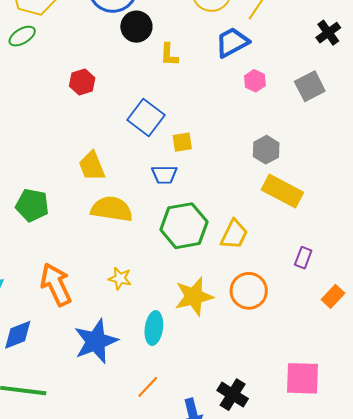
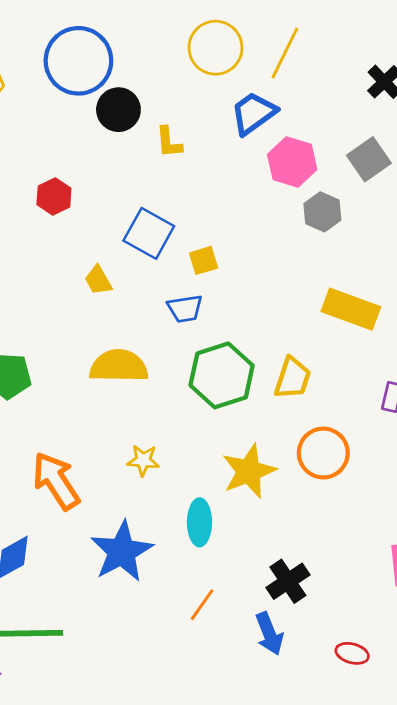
pink hexagon: (255, 81) -> (292, 162), size x1.6
gray hexagon: (266, 150) -> (322, 212), moved
yellow trapezoid: (92, 166) -> (98, 280), moved, size x0.7
black cross: (233, 395) -> (288, 581), moved, turned 32

